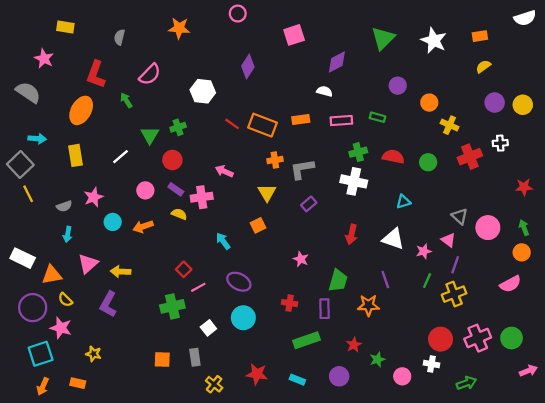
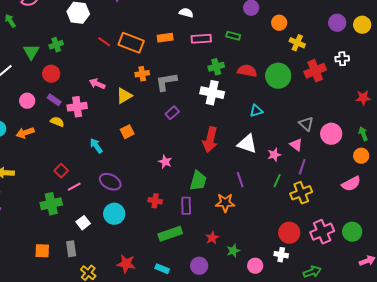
green circle: (428, 162) -> (278, 76), size x1.6
yellow triangle: (267, 193) -> (124, 96), moved, turned 30
red arrow: (352, 234) -> (210, 140), size x1.4

